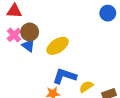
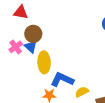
pink cross: (14, 35) -> (16, 47), moved
yellow ellipse: (58, 46) -> (44, 62), moved, turned -65

